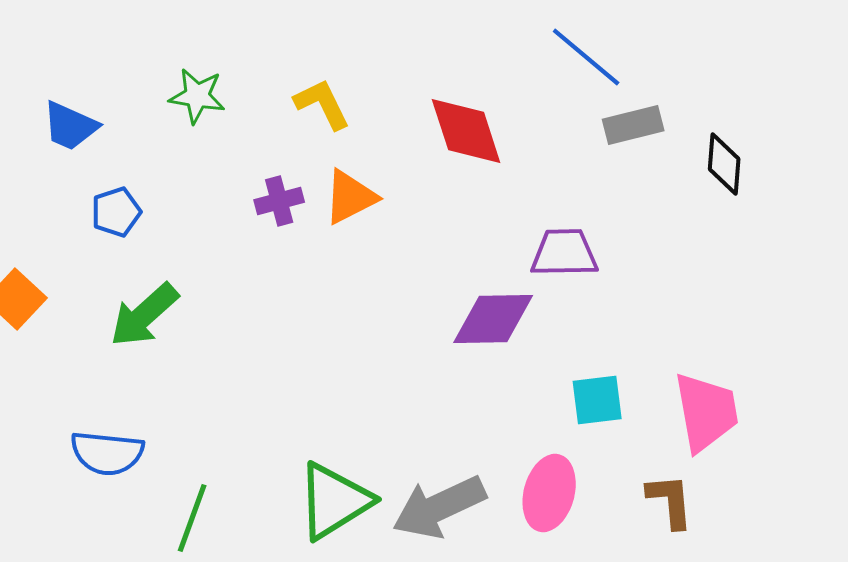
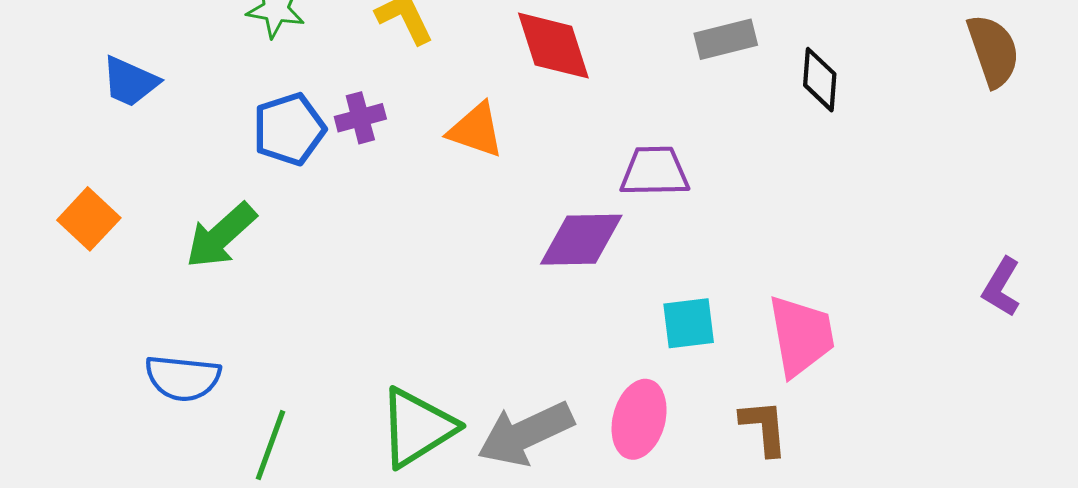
blue trapezoid: (70, 126) -> (130, 82), moved
orange triangle: (350, 197) -> (476, 130), moved, turned 46
blue pentagon: (116, 212) -> (289, 129), moved, size x1.4

